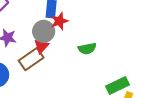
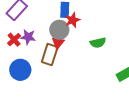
brown rectangle: (31, 59) -> (50, 55), turned -35

